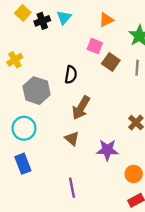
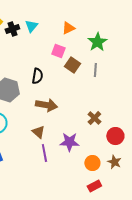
brown arrow: (81, 108) -> (46, 105), turned -110
purple line: (72, 188) -> (44, 153), moved

